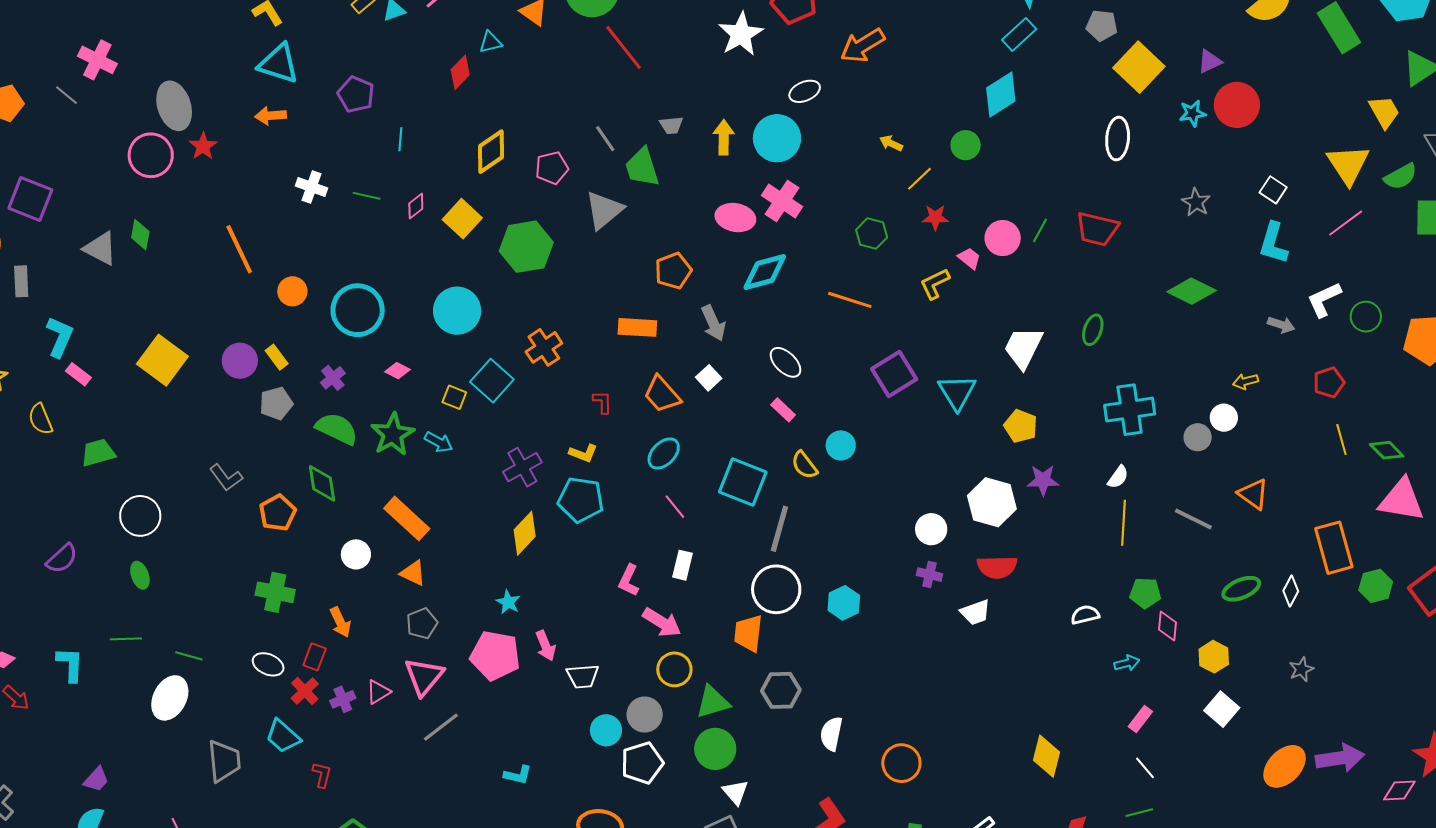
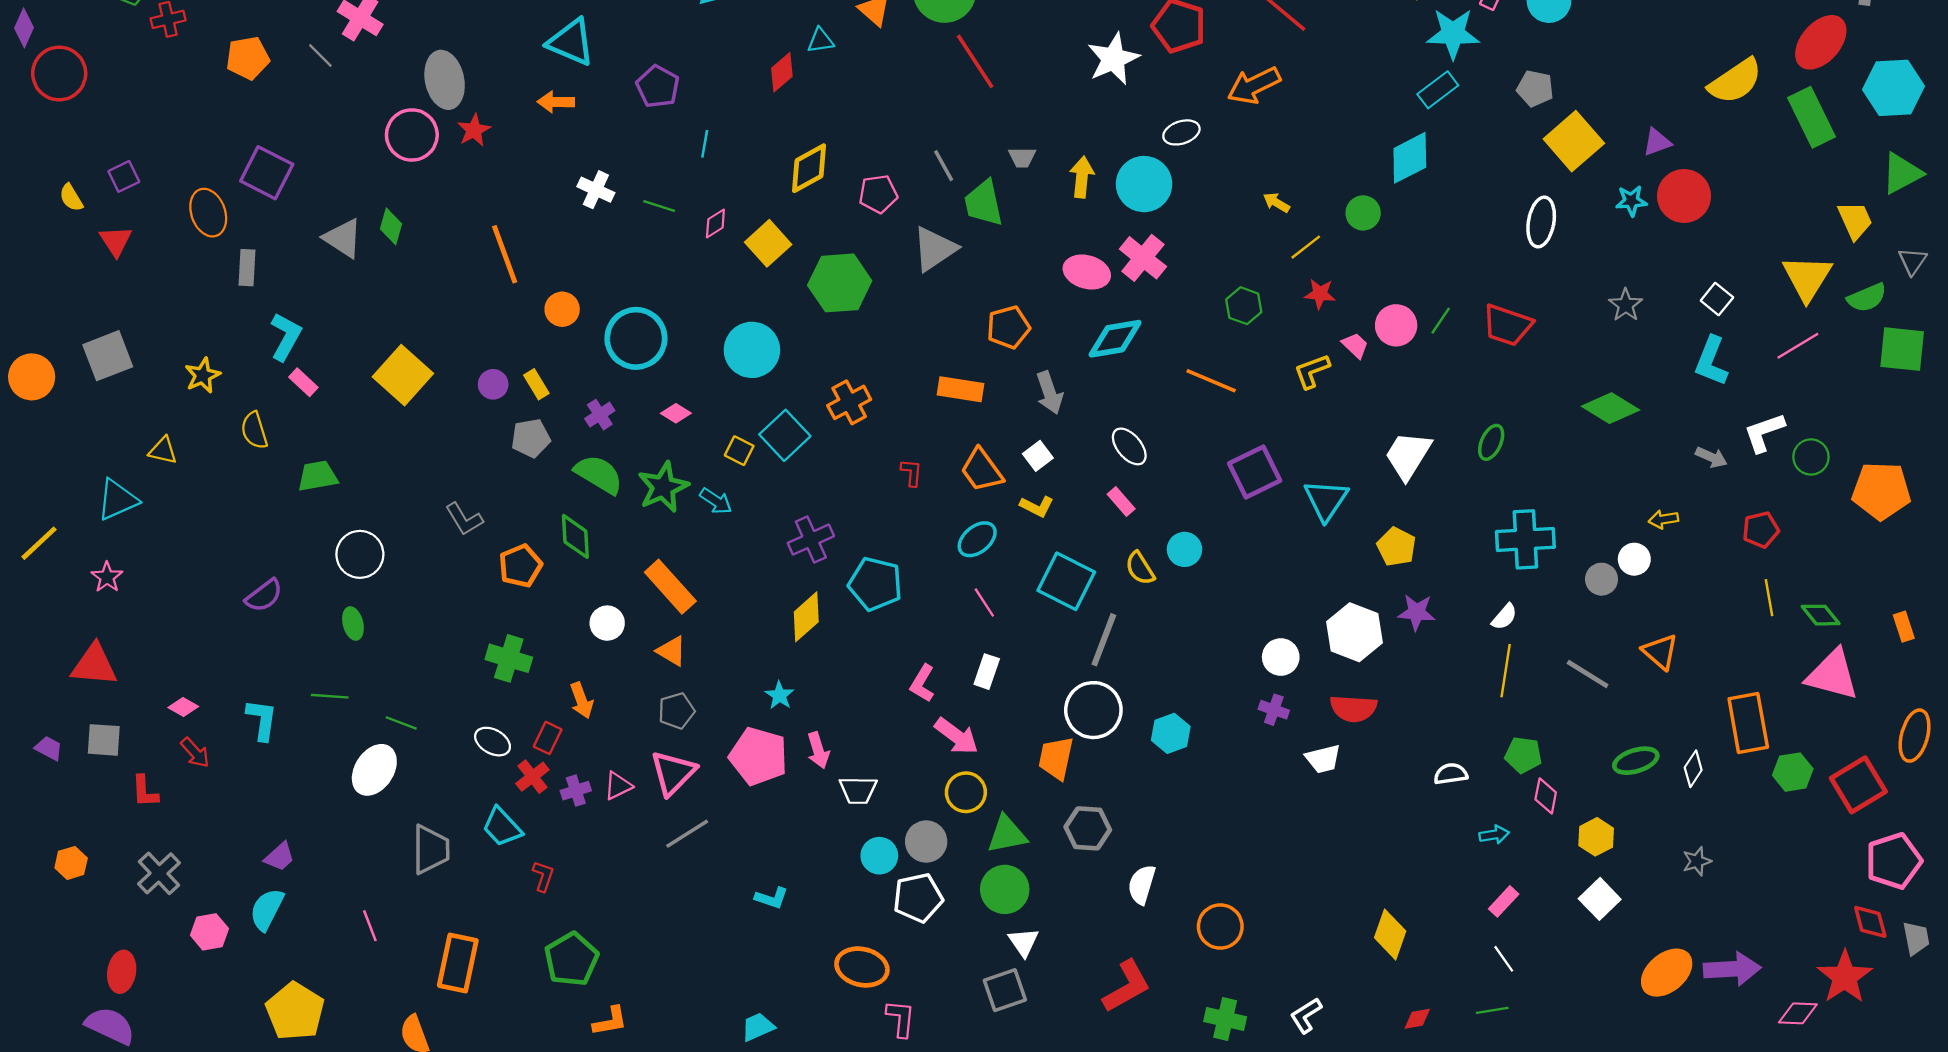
purple circle: (240, 361) -> (493, 384), size x0.7
yellow L-shape: (583, 453) -> (1037, 506), moved

